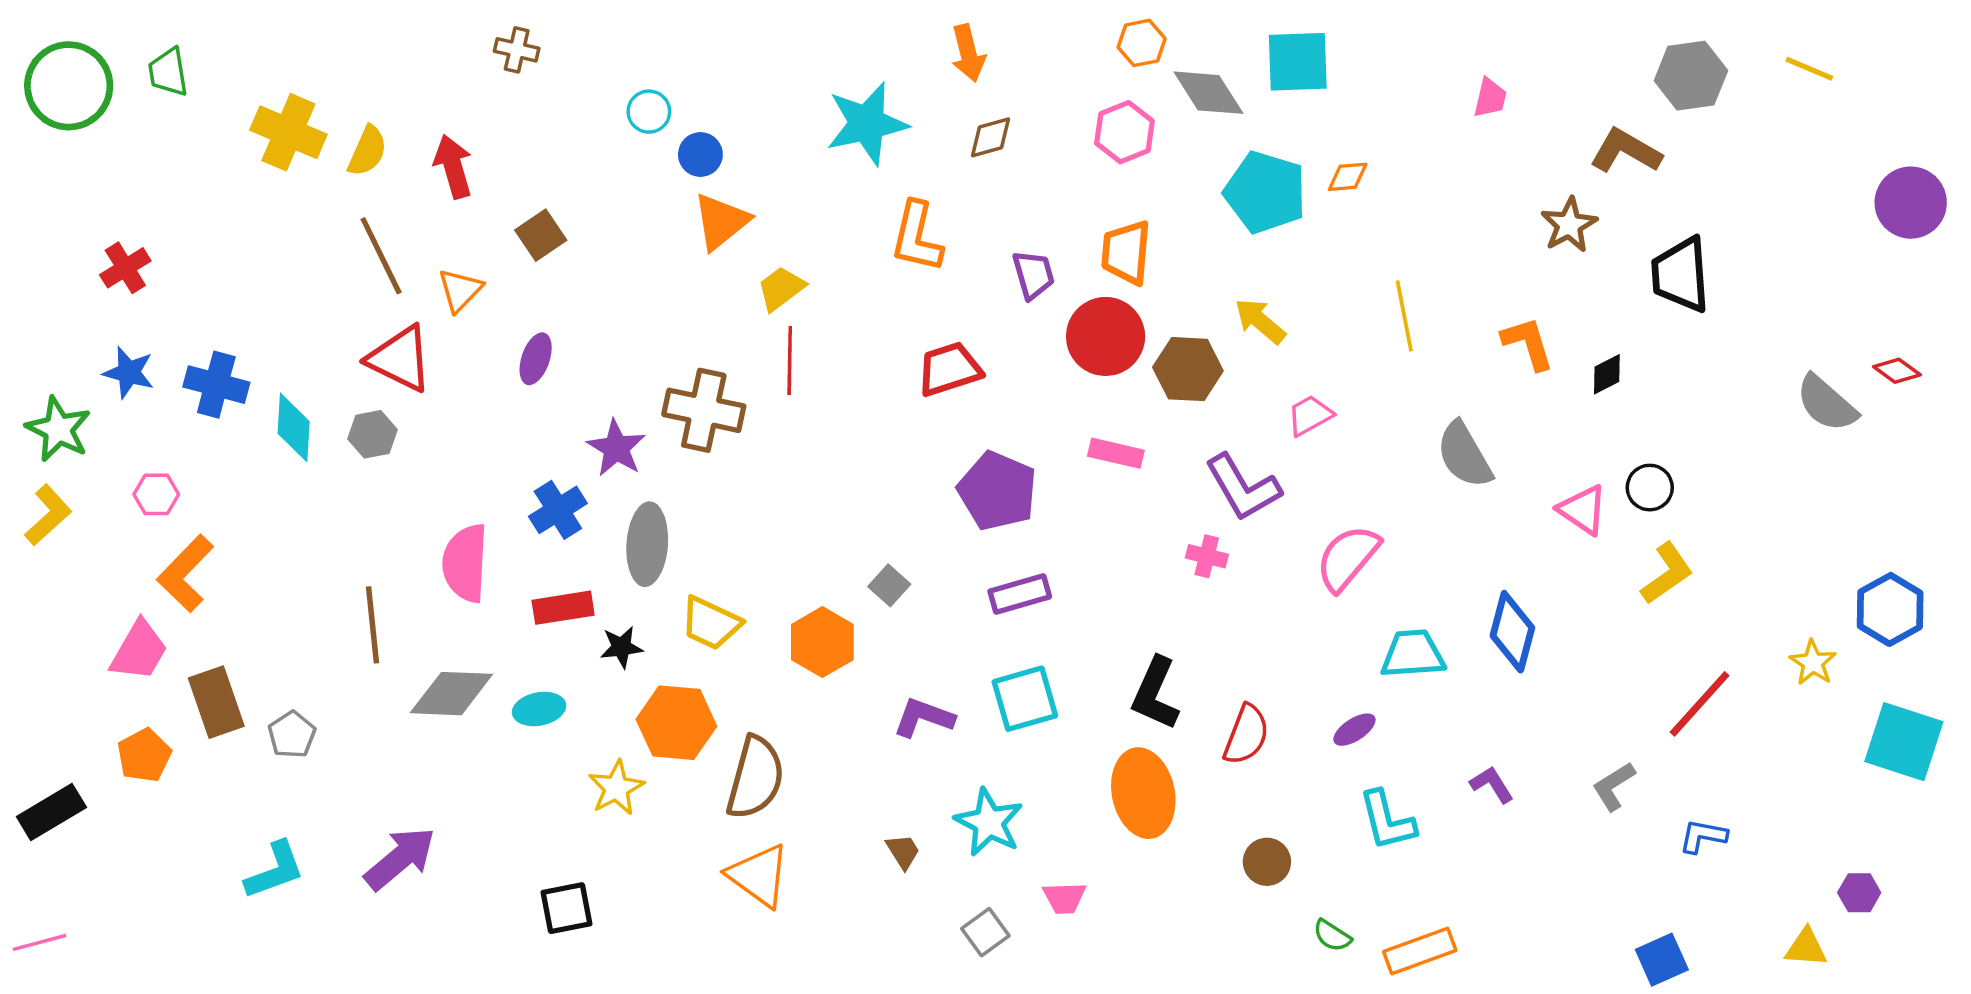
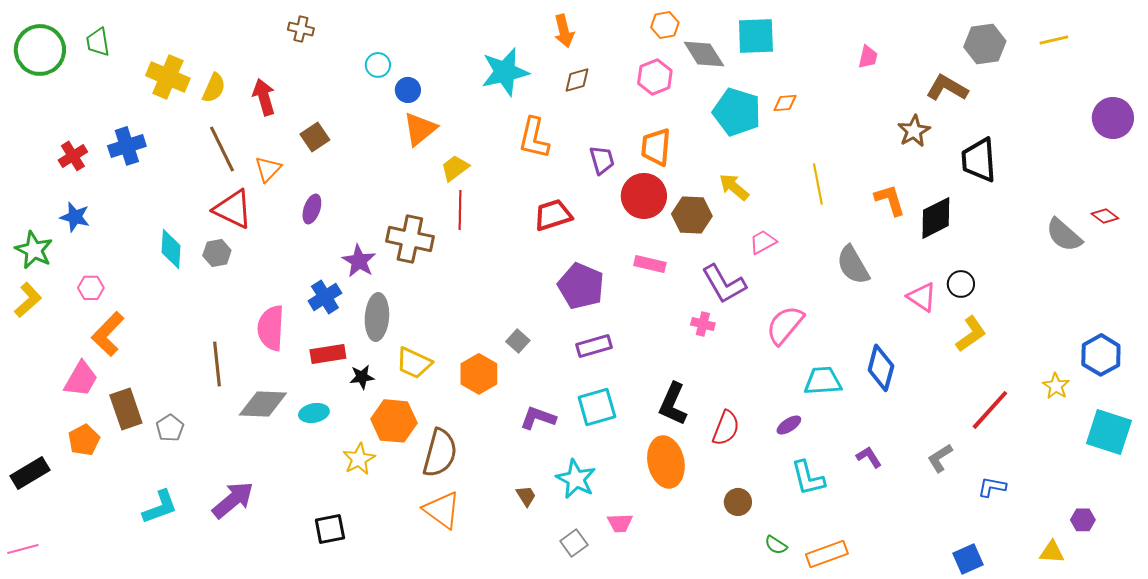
yellow line: (1809, 69) -> (1054, 40), turned -36
black diamond: (1607, 374) -> (936, 218), size x1.8
blue cross: (216, 385) -> (127, 146), moved, turned -33

